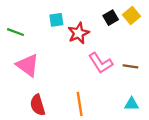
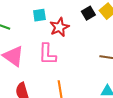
pink L-shape: (101, 63) -> (47, 54), moved, turned 35

